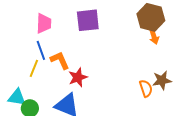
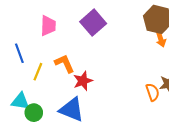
purple square: (88, 20) -> (93, 23), turned -35
blue line: (41, 50) -> (19, 53), moved

